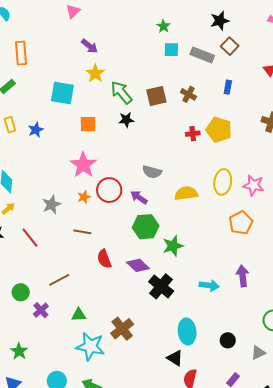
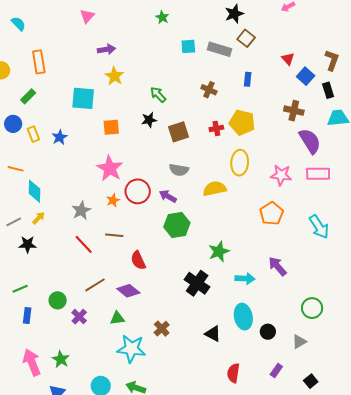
green star: (163, 26) -> (162, 17), moved
purple arrow: (89, 46) -> (106, 49), turned -42
green arrow: (121, 92) -> (158, 95), moved, size x0.7
brown square: (156, 96) -> (178, 132), moved
yellow ellipse: (223, 182) -> (240, 163), moved
red line: (30, 238) -> (84, 244), moved
green star: (173, 246) -> (219, 251), moved
purple diamond: (138, 265) -> (128, 291), moved
purple arrow: (243, 276) -> (277, 266), turned -30
brown cross: (122, 329) -> (162, 329), size x0.7
cyan ellipse: (187, 332) -> (243, 317), moved
black triangle: (175, 358) -> (213, 334), moved

